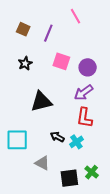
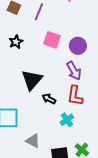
purple arrow: (84, 93) -> (74, 71), turned -84
black triangle: (41, 102) -> (32, 80), turned -35
black arrow: (57, 137) -> (49, 99), moved

